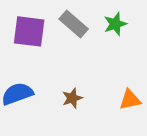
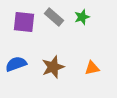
brown star: (72, 98) -> (53, 67), size x1.6

